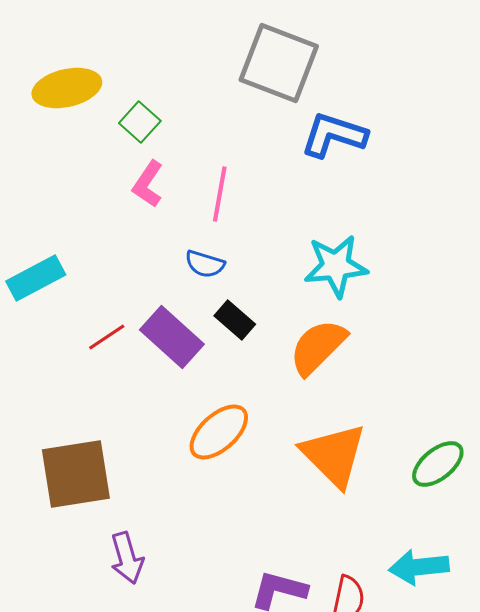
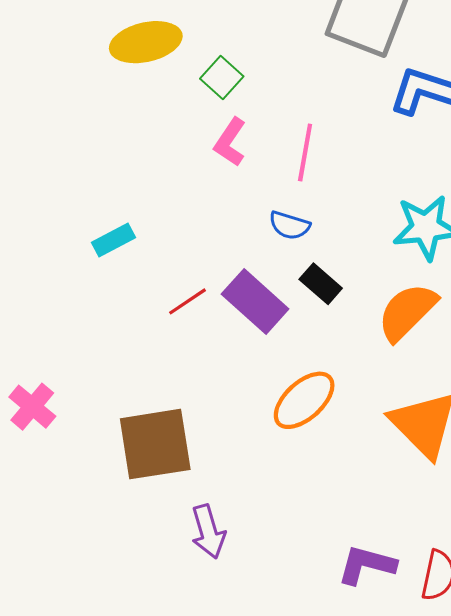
cyan rectangle: (36, 278) -> (113, 240), size x0.7

